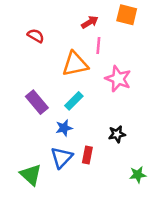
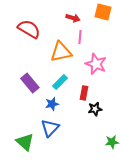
red arrow: (90, 22) -> (73, 18), turned 48
red semicircle: (36, 36) -> (29, 29), size x1.6
red rectangle: (87, 155) -> (84, 93), moved

